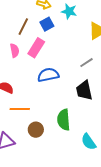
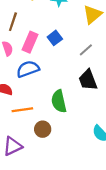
blue square: (47, 24) -> (55, 38), moved
blue semicircle: (48, 75) -> (28, 69), moved
green semicircle: (64, 120) -> (59, 101), moved

